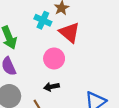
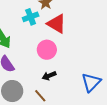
cyan cross: (43, 20) -> (31, 17), turned -35

